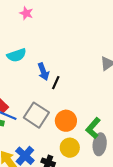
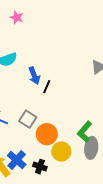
gray square: (36, 115) -> (28, 119), size x0.7
orange circle: (66, 121) -> (47, 134), moved

